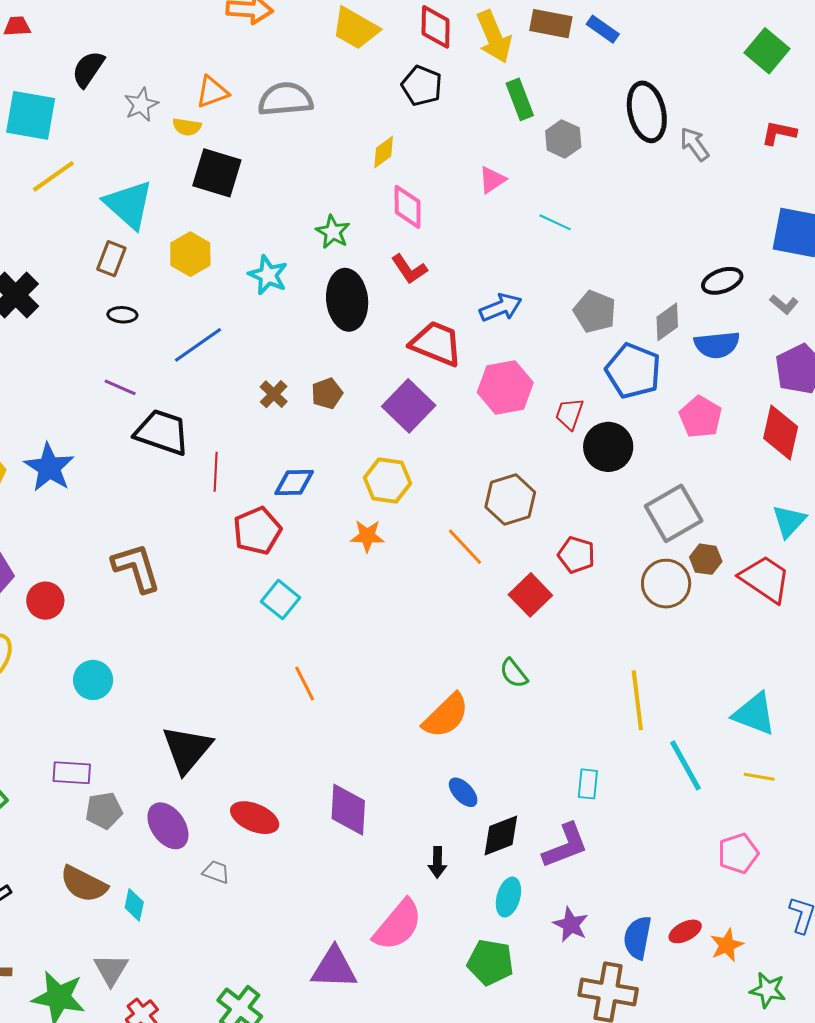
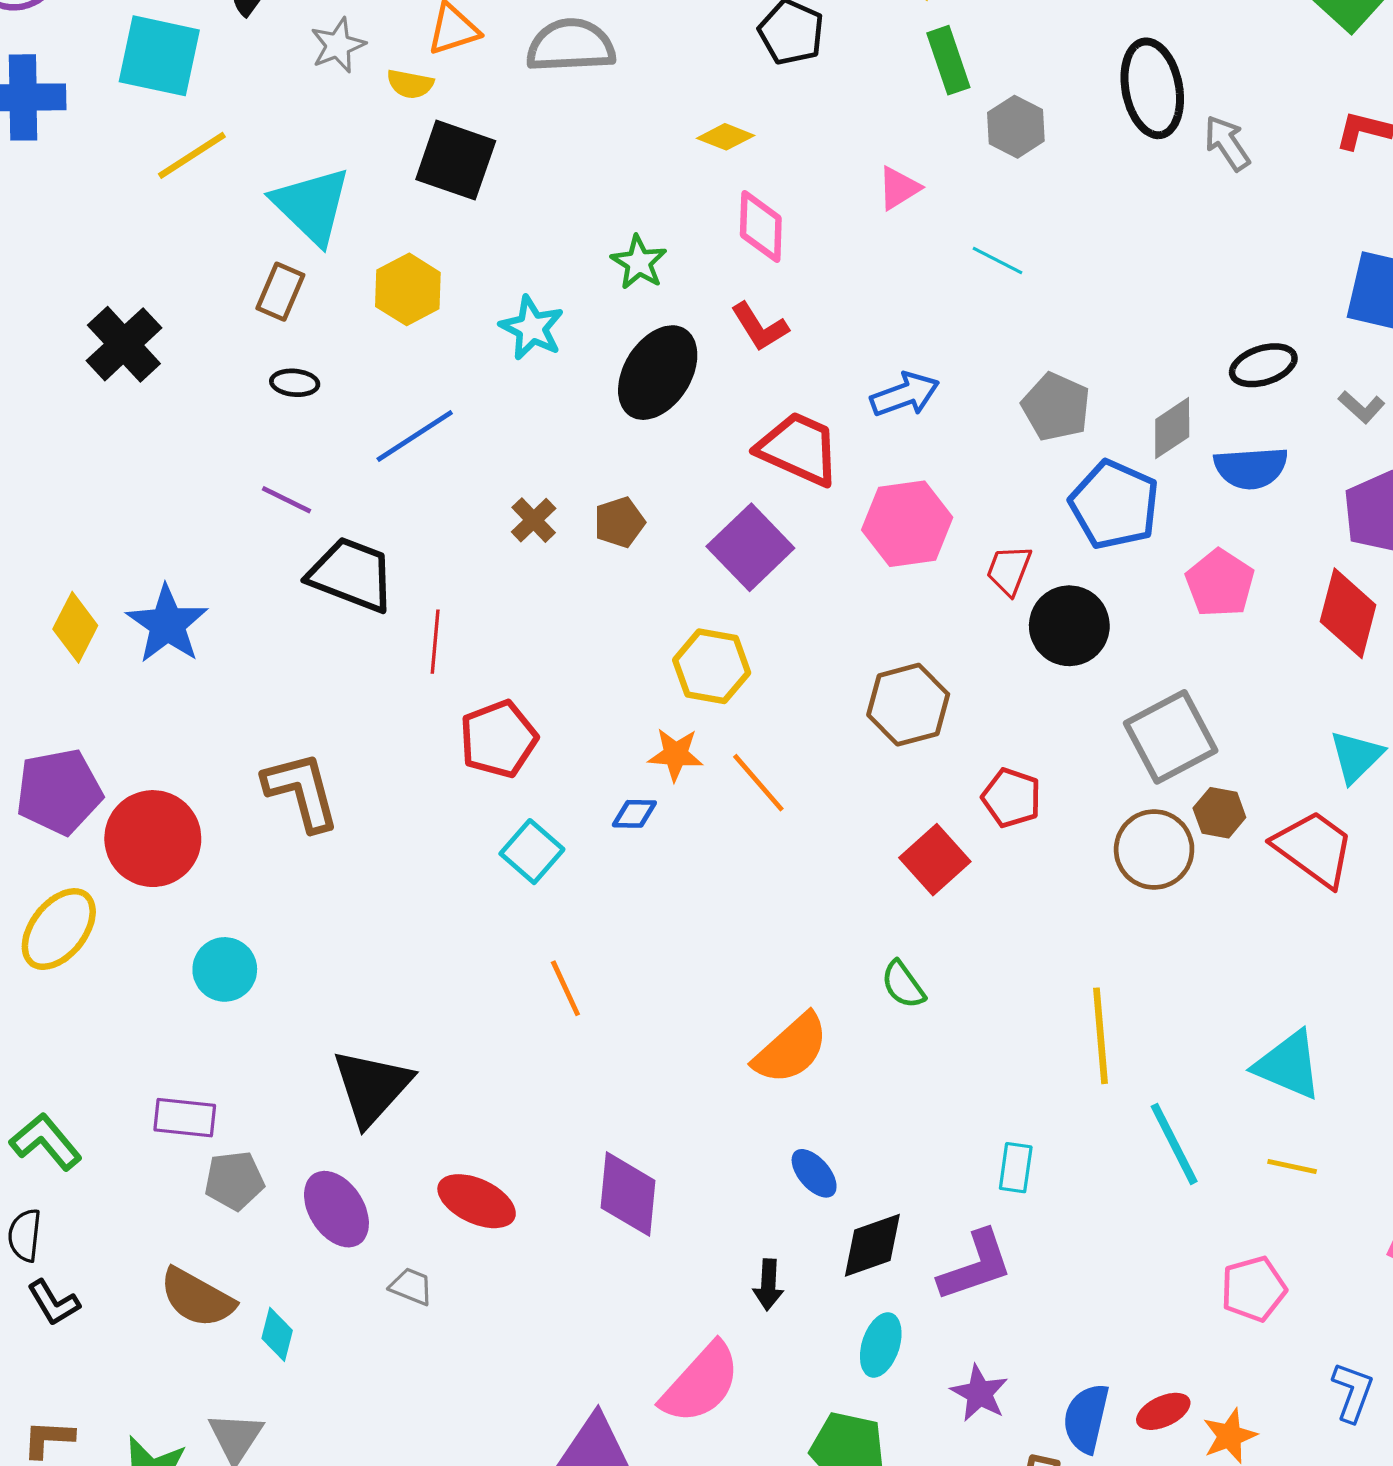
yellow diamond: (384, 152) -> (726, 137), turned 56
black ellipse: (347, 300) -> (658, 373), turned 36
blue diamond: (294, 482) -> (634, 814), moved, size x0.7
orange line: (465, 547) -> (758, 783), moved
red circle: (45, 601) -> (153, 839), size x1.6

